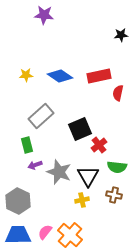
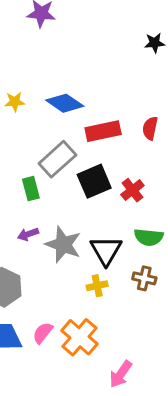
red rectangle: (99, 76) -> (103, 131), moved
gray rectangle: (41, 116) -> (57, 159), moved
green rectangle: (27, 145) -> (31, 189), moved
red cross: (99, 145) -> (132, 190), moved

